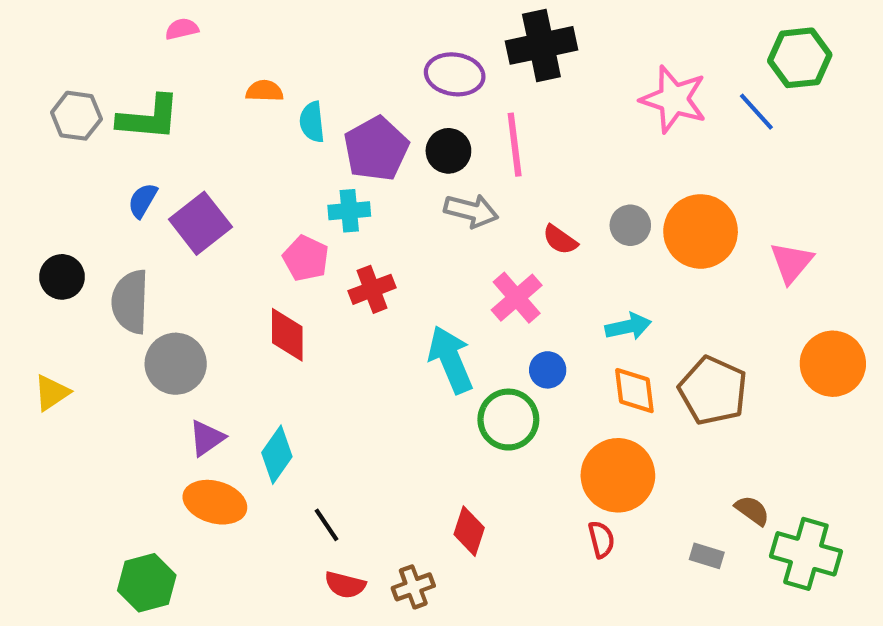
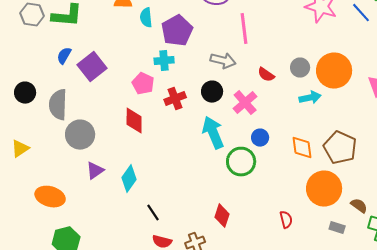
black circle: (448, 151) -> (212, 92), moved
cyan arrow: (628, 327) -> (310, 98), moved
orange circle: (618, 475) -> (324, 189), moved
orange ellipse: (215, 502) -> (50, 197), moved

